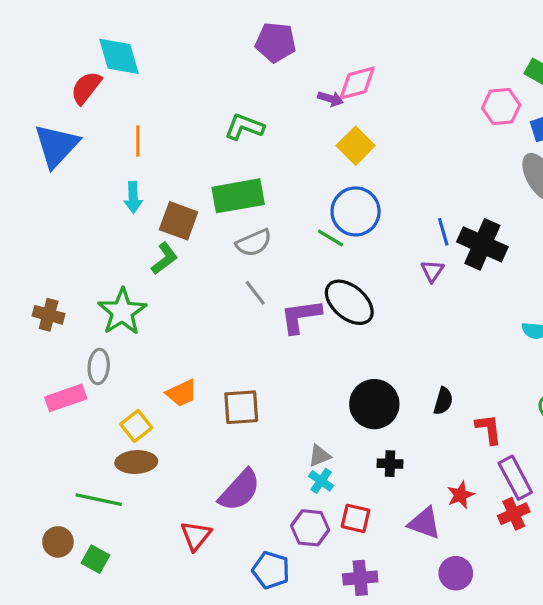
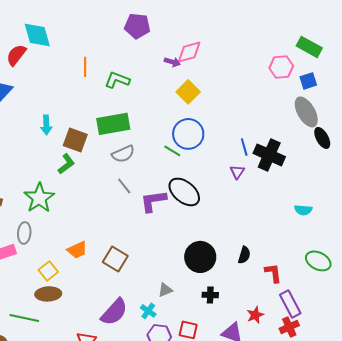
orange line: (138, 141) -> (85, 67), moved
brown square: (241, 407) -> (115, 259), turned 35
cyan cross: (321, 481) -> (148, 311), moved

